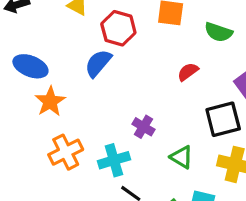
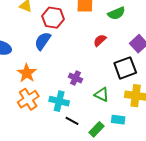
green semicircle: (218, 32) -> (116, 13), turned -36
orange star: (50, 102) -> (27, 73), moved
cyan cross: (114, 160) -> (59, 101), turned 36

